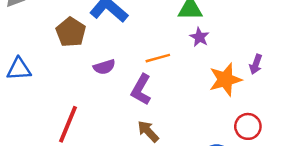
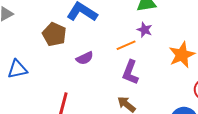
purple star: (199, 37) -> (144, 30), moved
purple L-shape: (141, 90) -> (130, 72), moved

